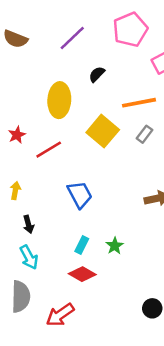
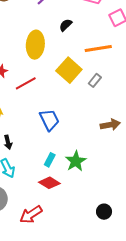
gray rectangle: (144, 134) -> (95, 80), moved
green star: (115, 246) -> (76, 161), size x1.5

